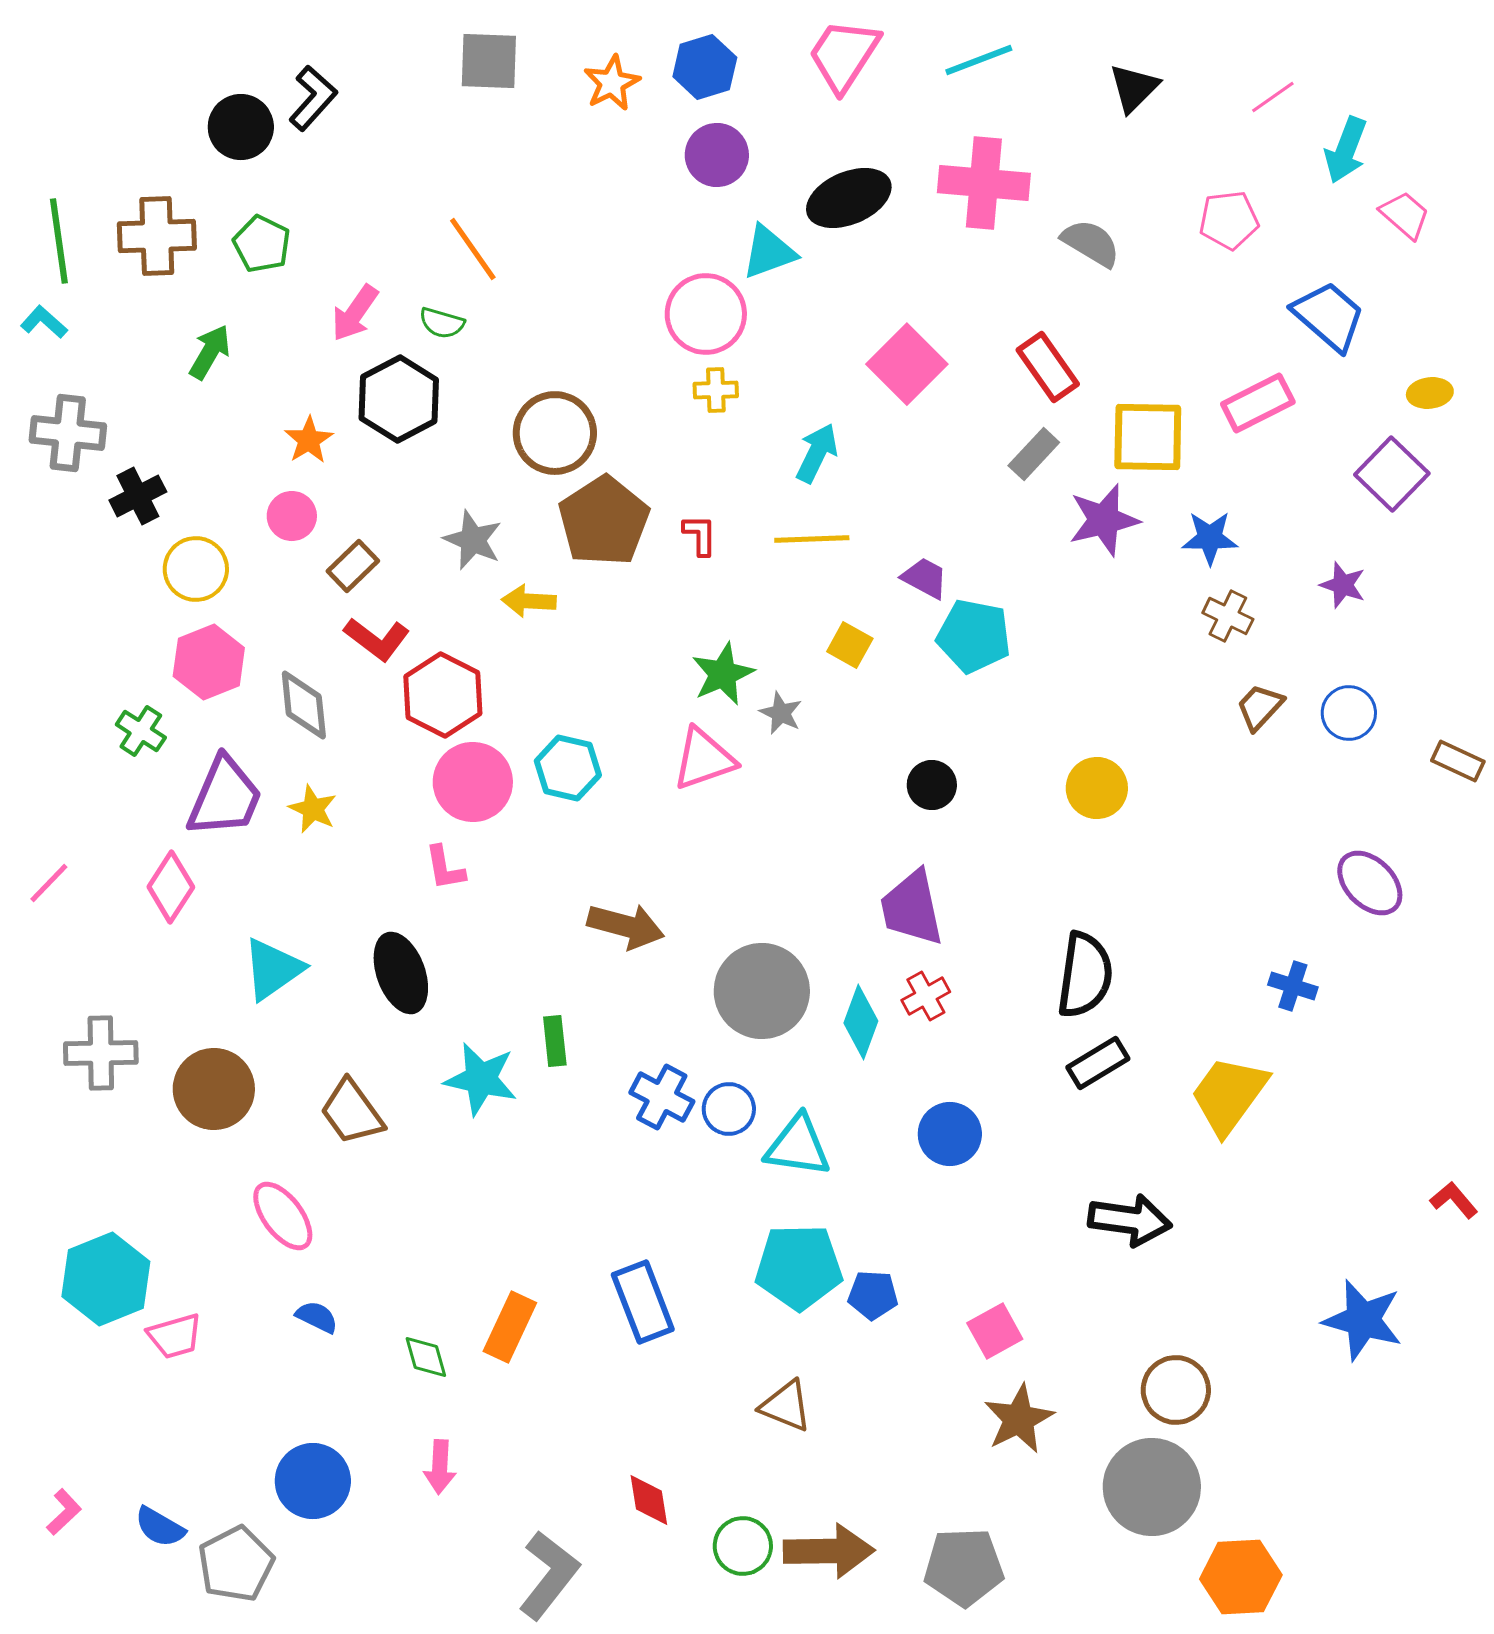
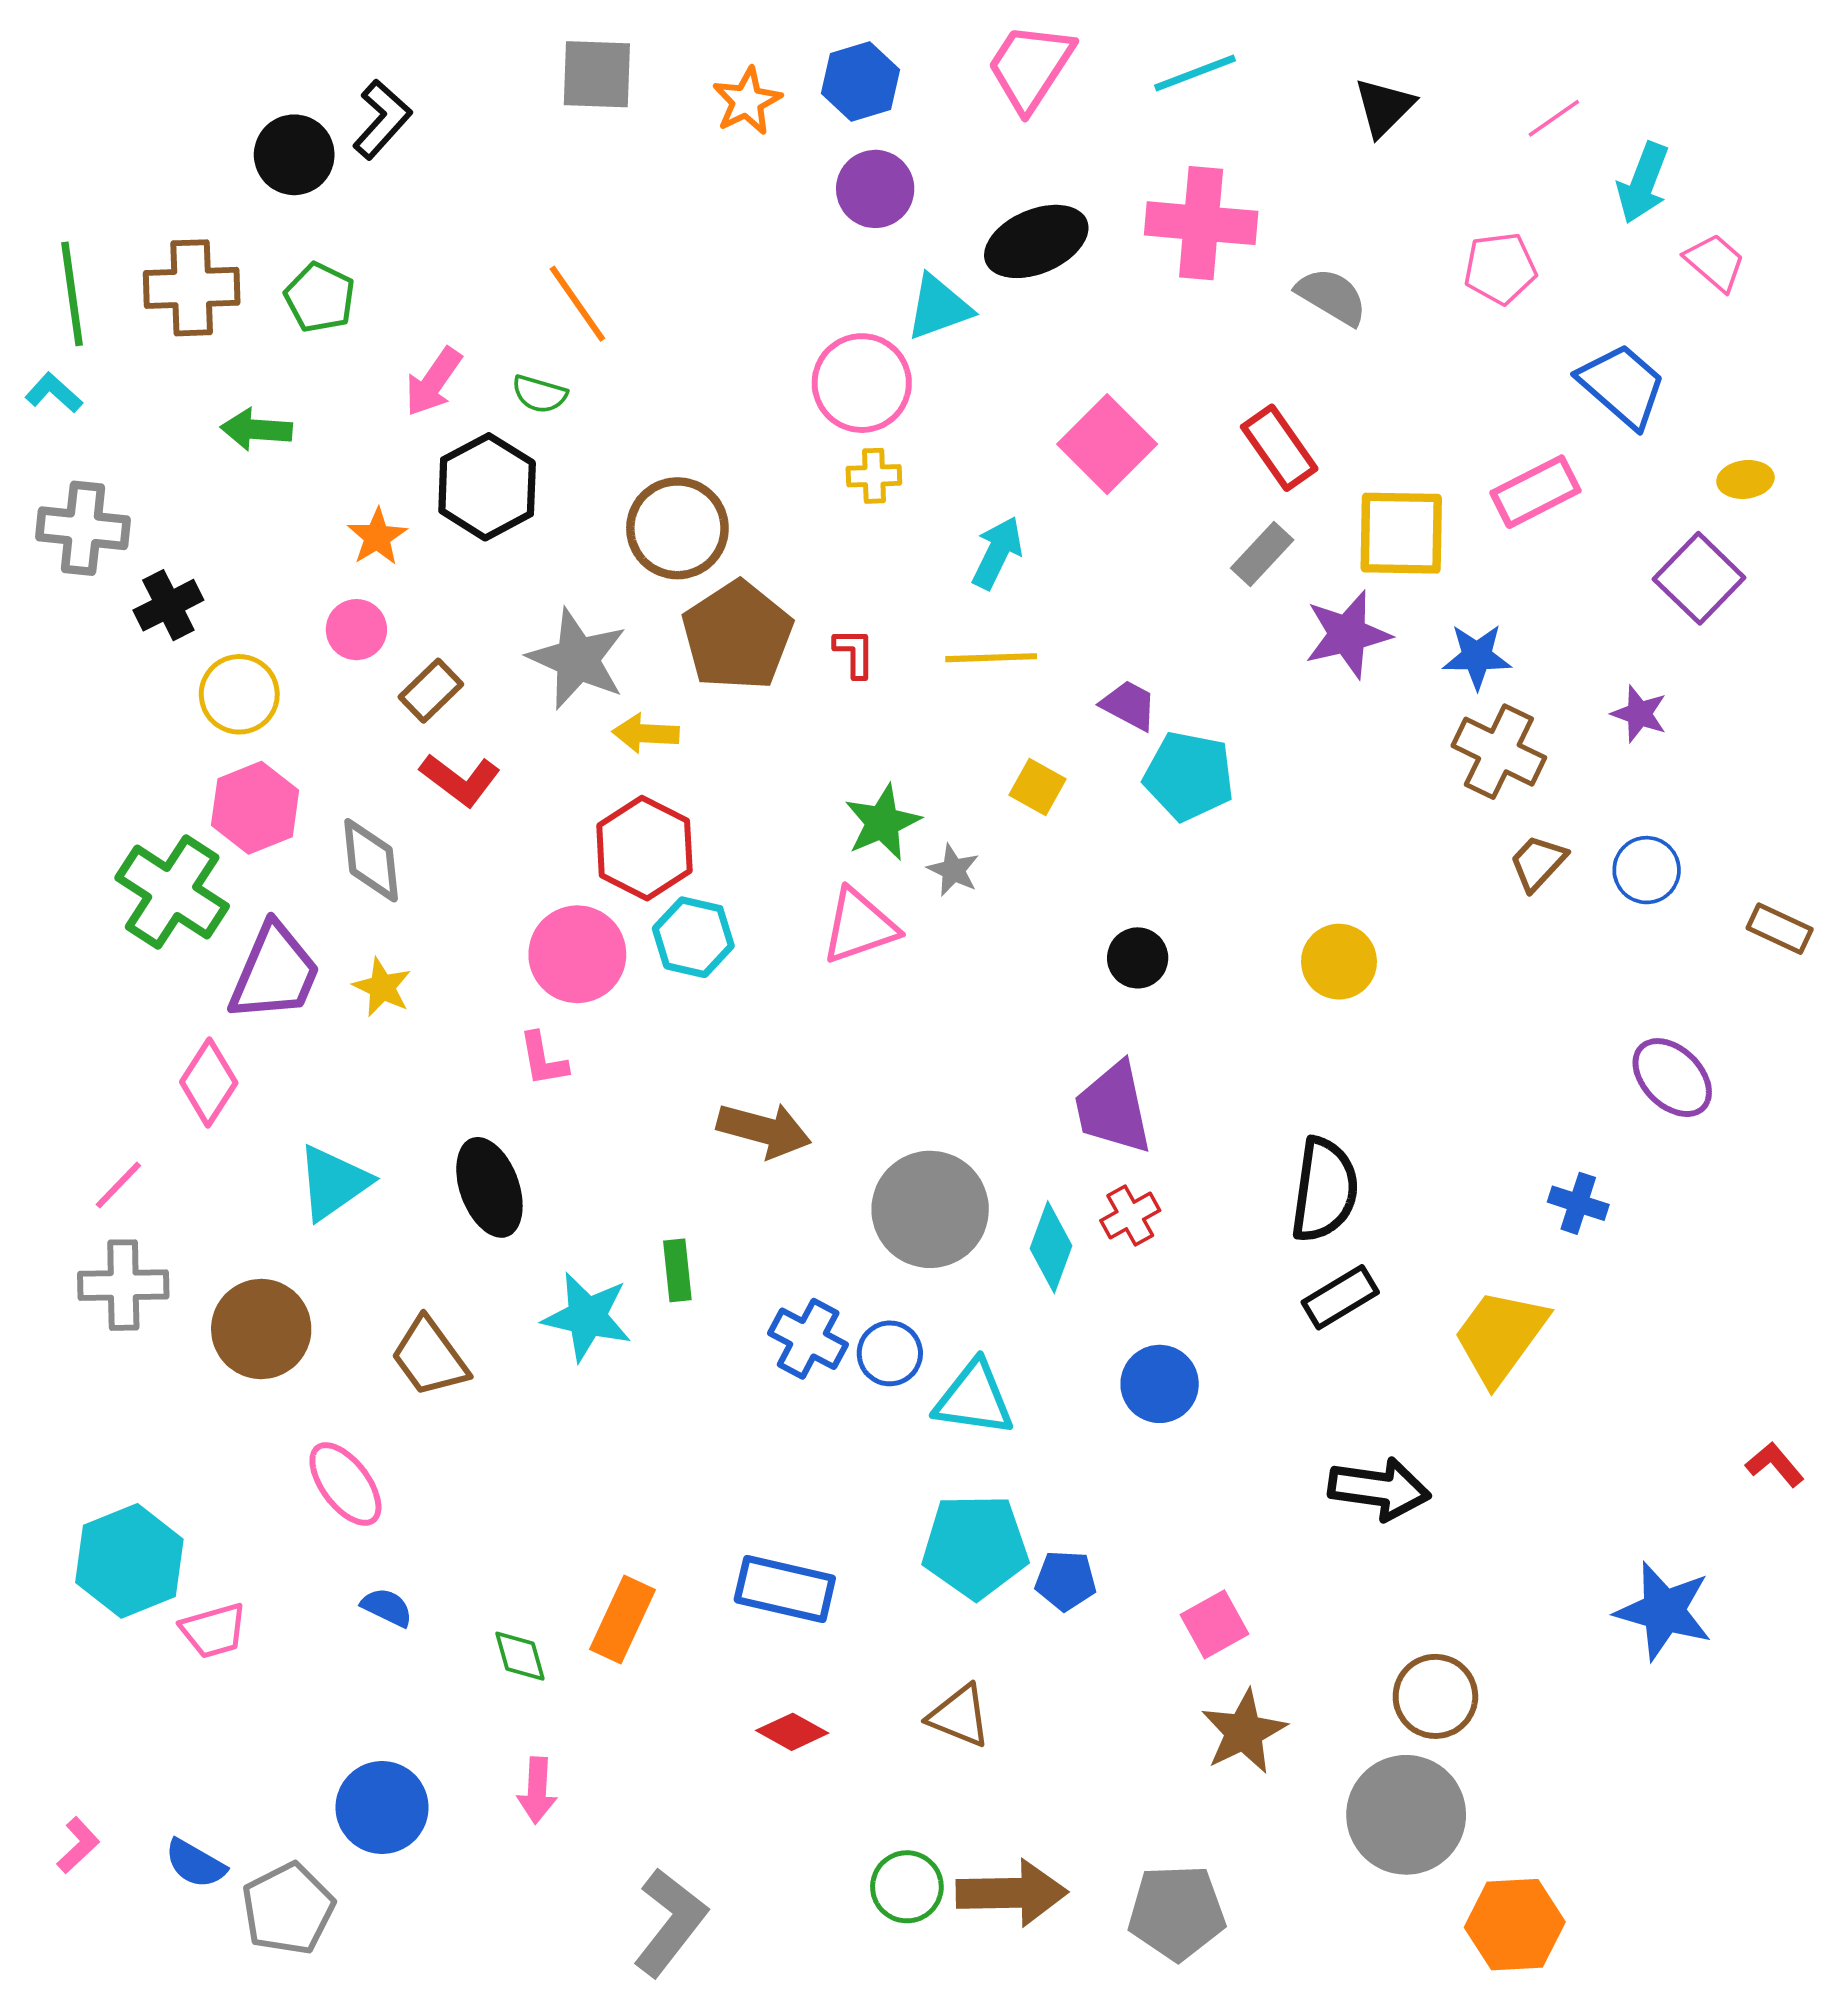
green arrow: (210, 352) -> (256, 429), turned -116
gray star: (473, 540) -> (577, 659), size x1.4
brown cross: (1228, 616) -> (1499, 752), size x1.5
red hexagon: (443, 695) -> (644, 848), moved
green cross: (141, 731) -> (172, 892), size x1.8
pink line: (49, 883) -> (118, 1185), moved
blue rectangle: (643, 1302) -> (785, 1589), turned -56
red diamond: (649, 1500) -> (792, 1732), moved, turned -52

